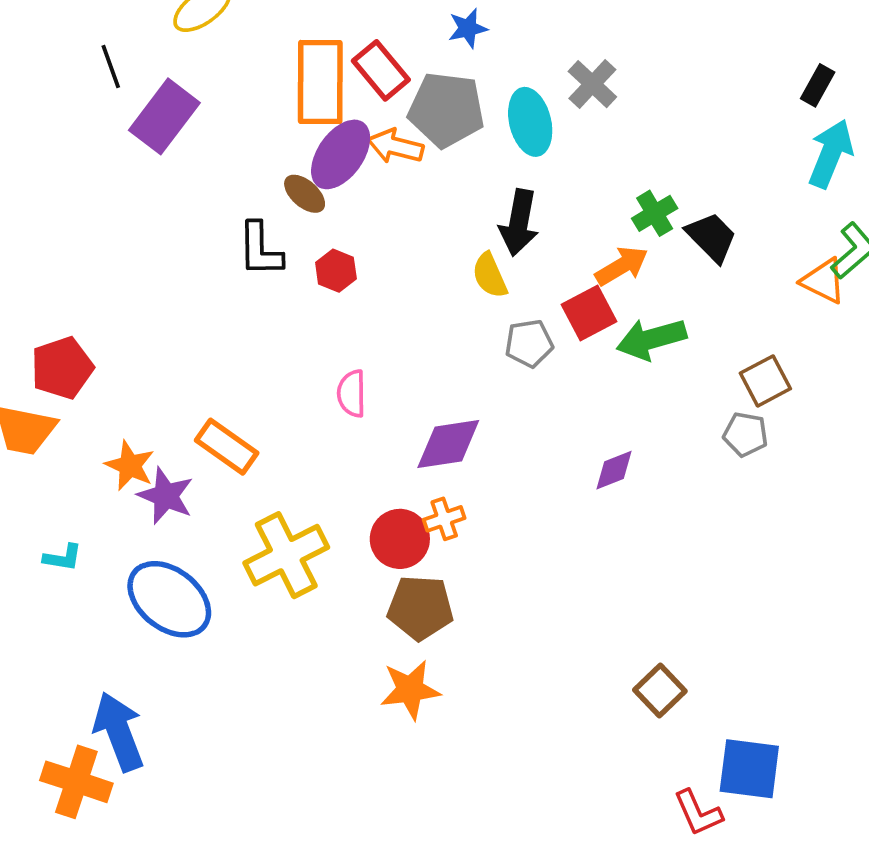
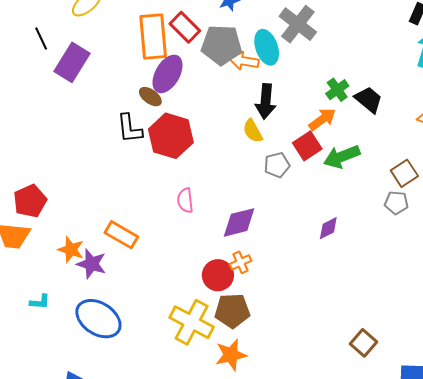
gray cross: (592, 84) -> (298, 24), size x1.4
orange arrow: (395, 146) -> (244, 61), moved
red hexagon: (336, 271) -> (171, 136), size x2.0
yellow cross: (286, 555) -> (192, 322), moved, turned -30

